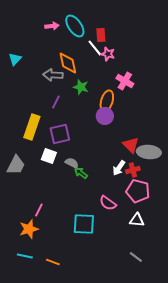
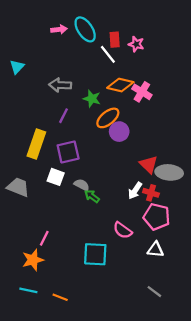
pink star: (108, 54) -> (136, 44), moved
orange diamond: (68, 63) -> (120, 85), moved, turned -65
orange ellipse: (107, 101) -> (108, 118), moved, turned 35
gray trapezoid: (16, 165) -> (18, 187), turned -95
red cross: (133, 170) -> (151, 193), turned 32

